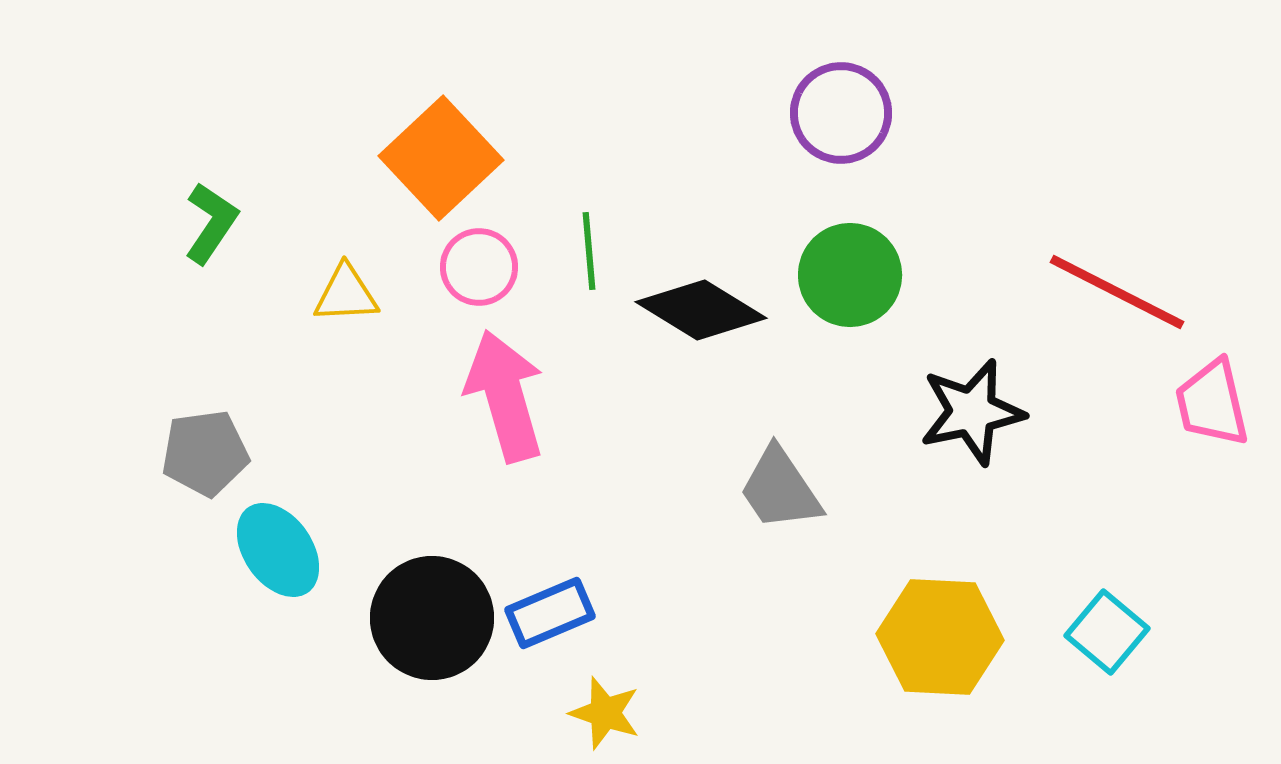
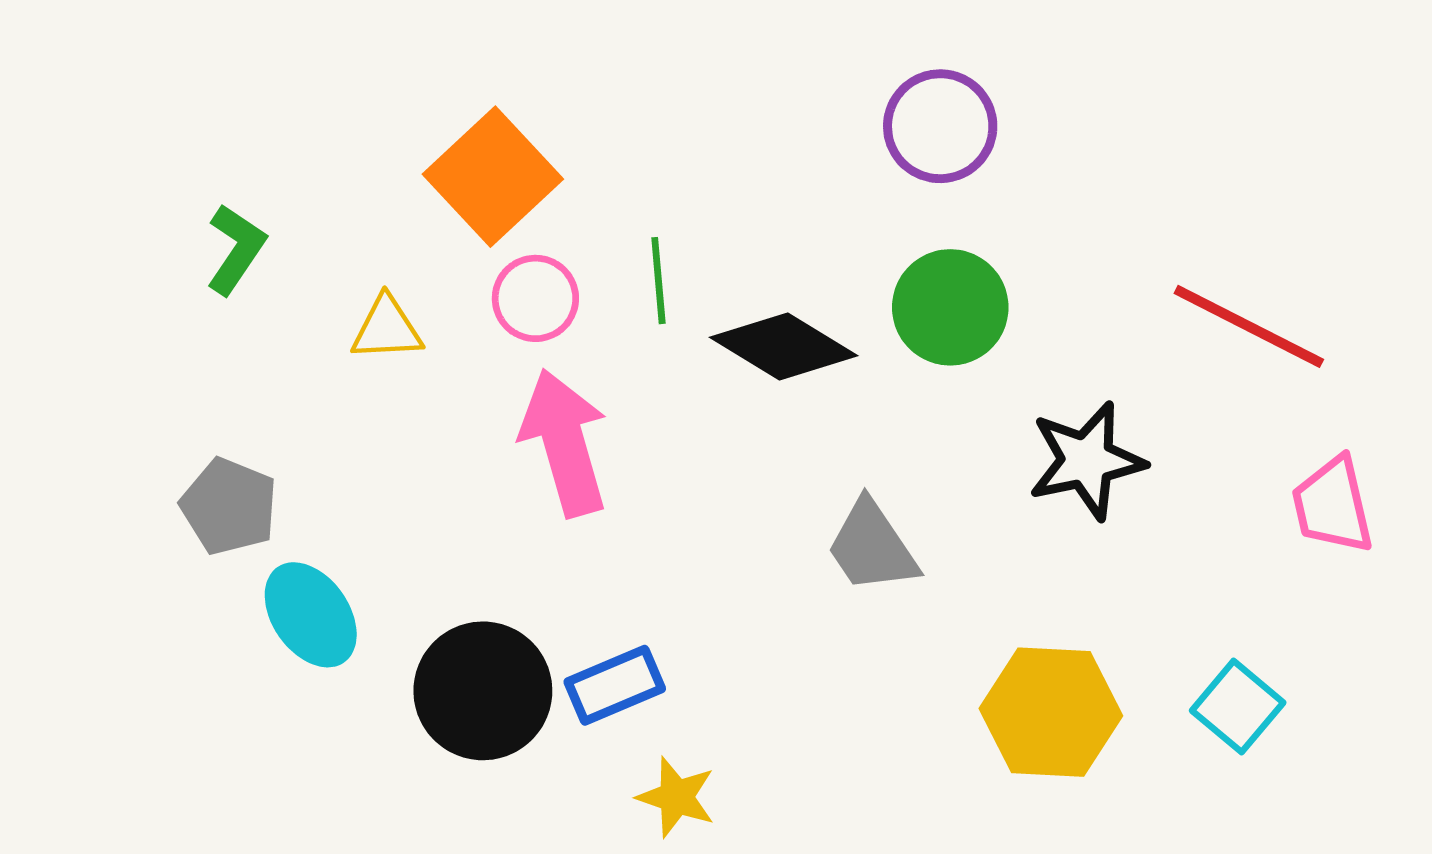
pink trapezoid: (1212, 403) -> (1333, 505), moved
gray pentagon: (205, 453) -> (229, 506), turned 30

